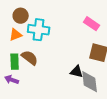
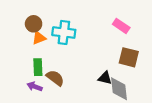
brown circle: (21, 16) -> (34, 24), moved
brown semicircle: (30, 58) -> (55, 78), moved

